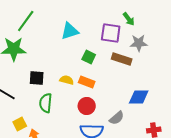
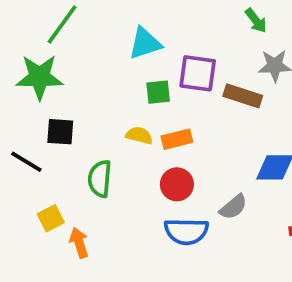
purple square: (111, 33) -> (198, 73), moved
green square: (89, 57) -> (158, 92), moved, turned -32
black square: (37, 78) -> (60, 132), moved
orange rectangle: (87, 82) -> (177, 139), turned -35

